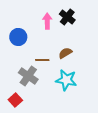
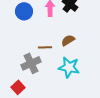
blue circle: (18, 37) -> (24, 11), moved
gray cross: (28, 76) -> (31, 63), turned 30

